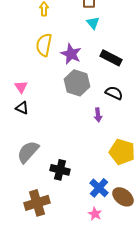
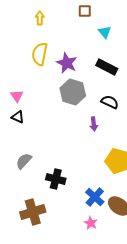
cyan triangle: (93, 23) -> (105, 32), moved
gray semicircle: (28, 152) -> (24, 161), size x0.7

